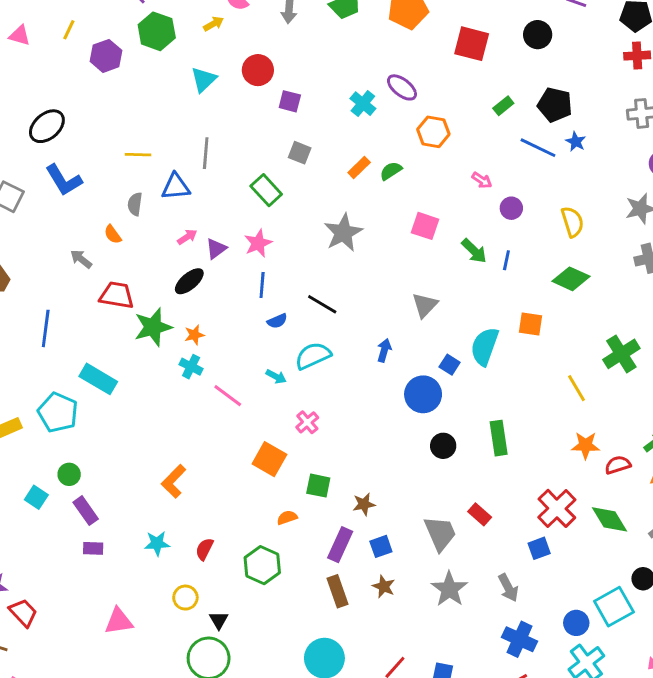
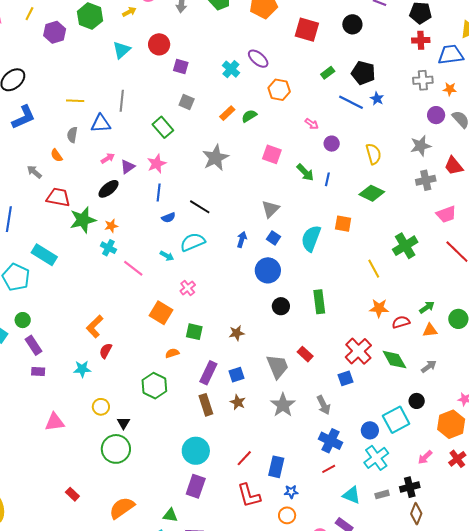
blue L-shape: (64, 180) -> (24, 117), turned -84
blue square: (450, 365) -> (274, 238), moved
brown star: (364, 504) -> (237, 333), moved
red semicircle: (205, 549) -> (106, 351), moved

